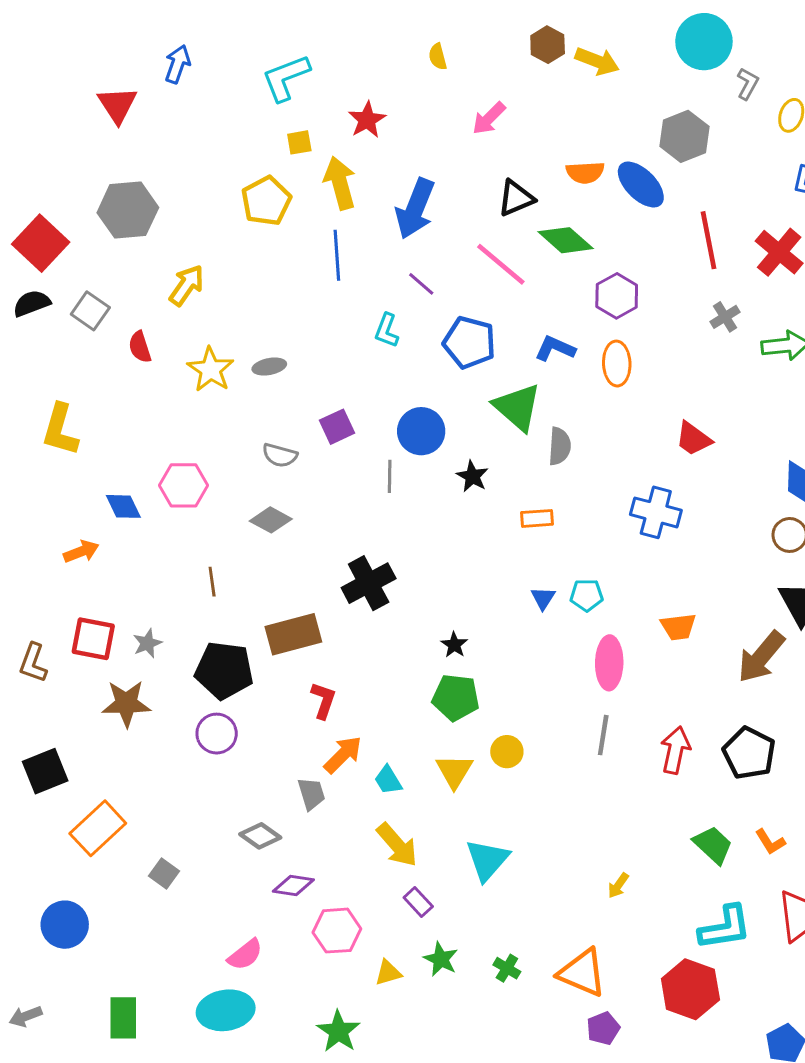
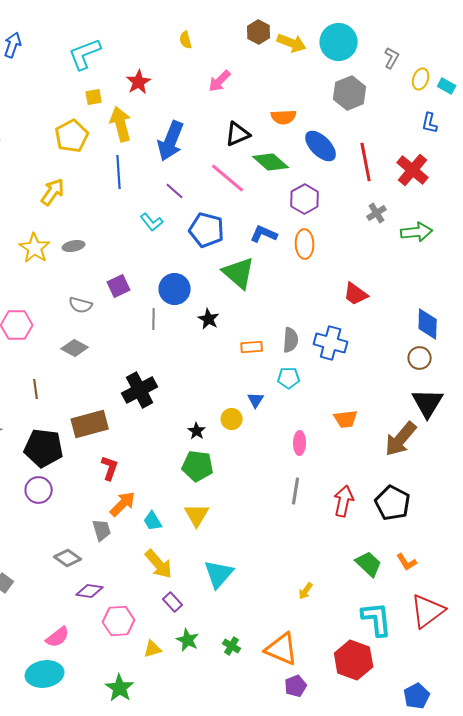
cyan circle: (704, 42) -> (339, 42), moved
blue ellipse: (641, 185) -> (321, 146), moved
yellow arrow: (187, 285) -> (53, 192), moved
cyan L-shape: (387, 330) -> (152, 222), turned -60
gray semicircle: (560, 446) -> (291, 340), moved
cyan pentagon: (587, 595) -> (289, 378), moved
pink ellipse: (609, 663) -> (300, 443), size x0.7
yellow circle: (507, 752) -> (232, 419), moved
cyan L-shape: (725, 928) -> (377, 619), turned -87

